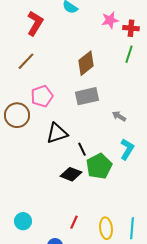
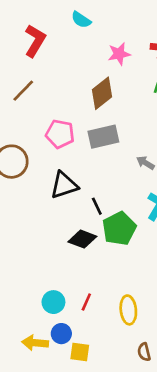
pink star: (110, 20) -> (119, 54), moved
pink pentagon: (42, 96) -> (60, 134), moved, turned 30
cyan circle: (23, 221) -> (53, 302), moved

